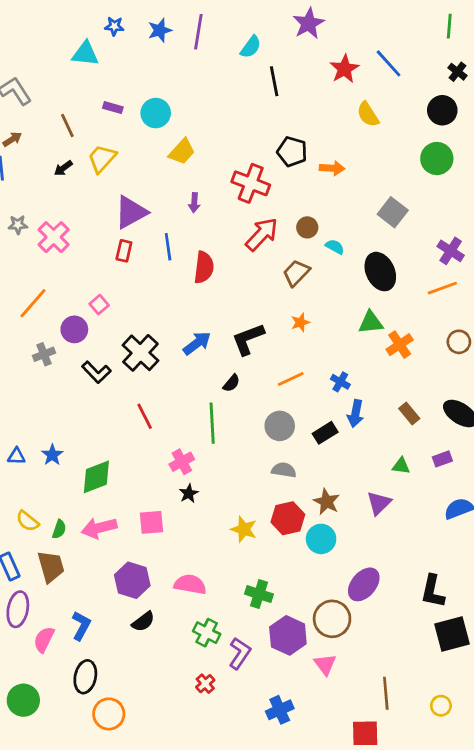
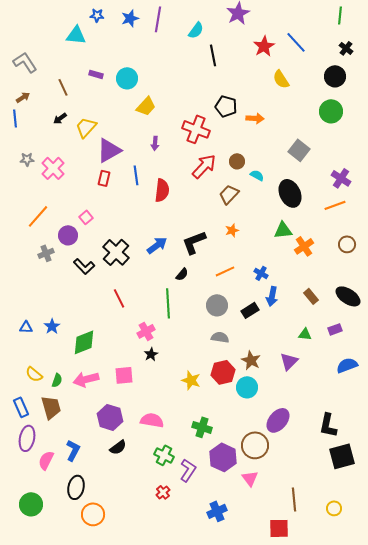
yellow trapezoid: (102, 159) -> (86, 127), moved

